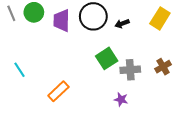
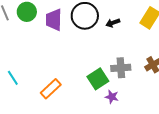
green square: (107, 58) -> (98, 79), moved
cyan line: (19, 70) -> (13, 78), moved

